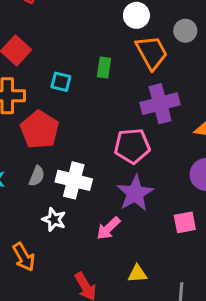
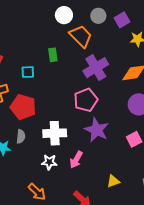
gray semicircle: (37, 176) -> (21, 136), moved
pink arrow: (108, 228) -> (76, 160), moved

